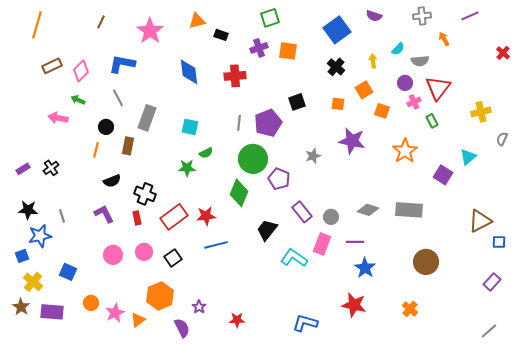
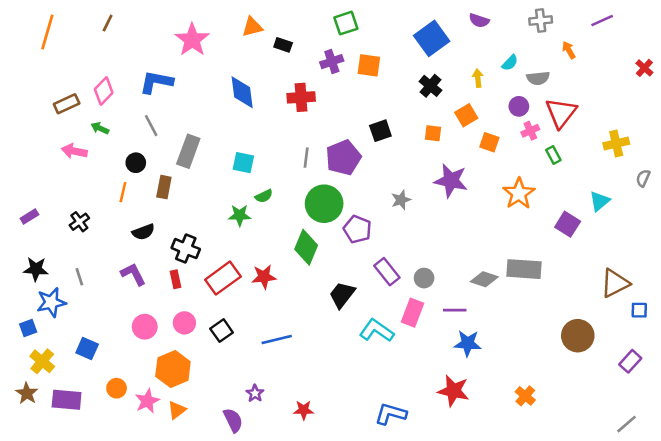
brown line: (101, 22) -> (108, 23), moved
brown rectangle: (52, 66) -> (67, 104), moved
black cross: (51, 168) -> (79, 222), moved
gray diamond: (368, 210) -> (484, 279), moved
blue line: (216, 245) -> (277, 340), moved
brown circle: (426, 262) -> (578, 336), moved
blue star: (365, 268) -> (468, 343), turned -30
orange hexagon: (160, 296) -> (173, 369), moved

